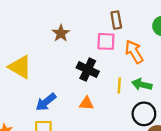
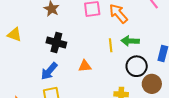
yellow triangle: (20, 67) -> (14, 35), moved, size x0.7
black cross: (88, 70) -> (56, 43), moved

